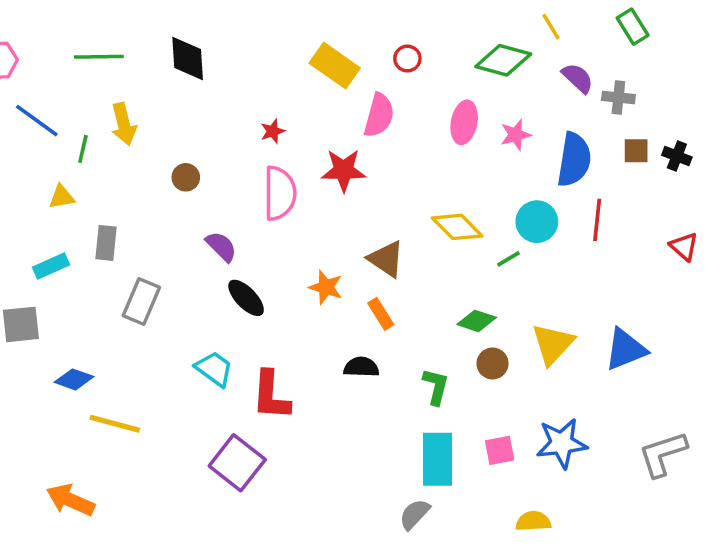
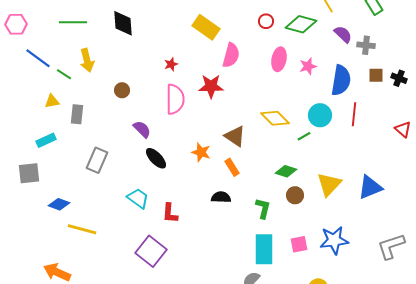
red circle: (407, 59) -> (266, 21), moved
green line: (83, 149) -> (64, 74), turned -70
gray rectangle: (106, 243) -> (77, 114), moved
red L-shape: (271, 395) -> (170, 213), size x0.7

